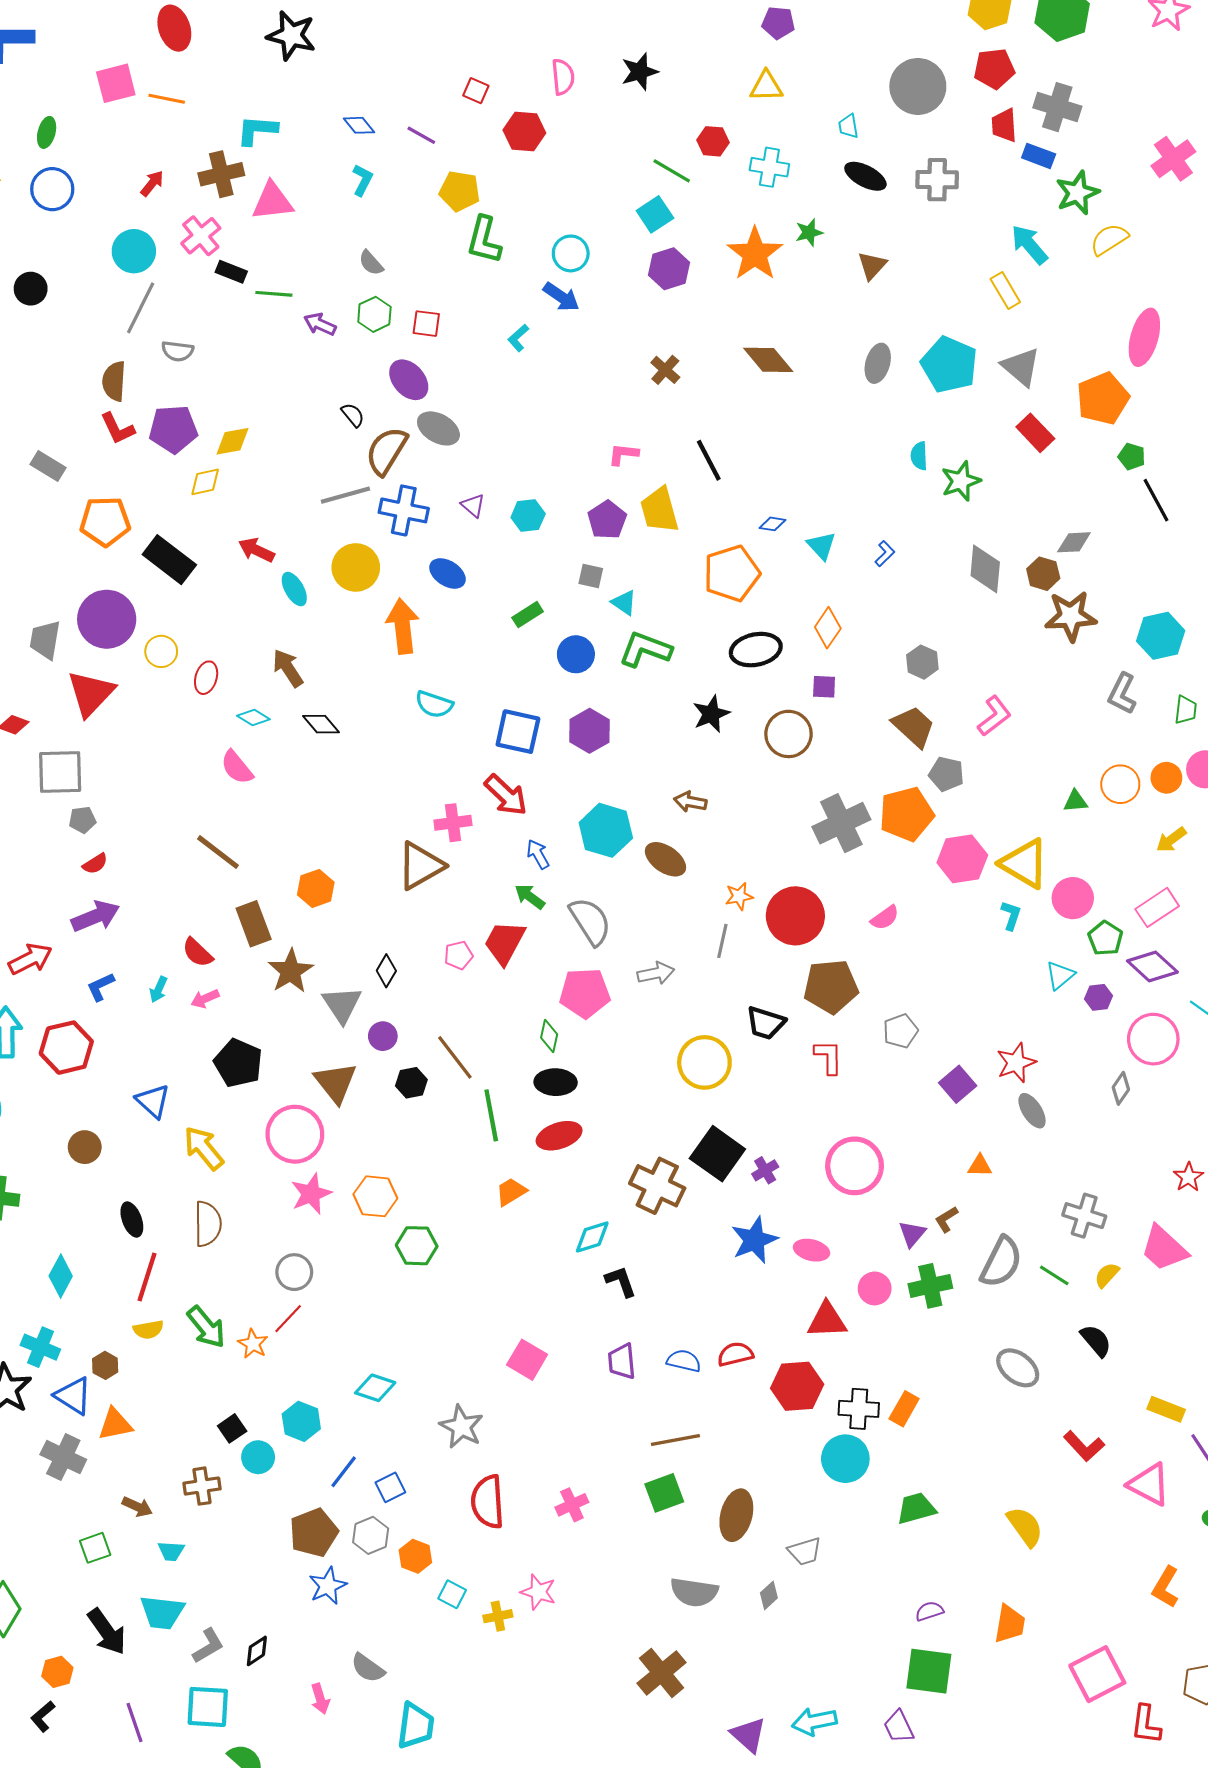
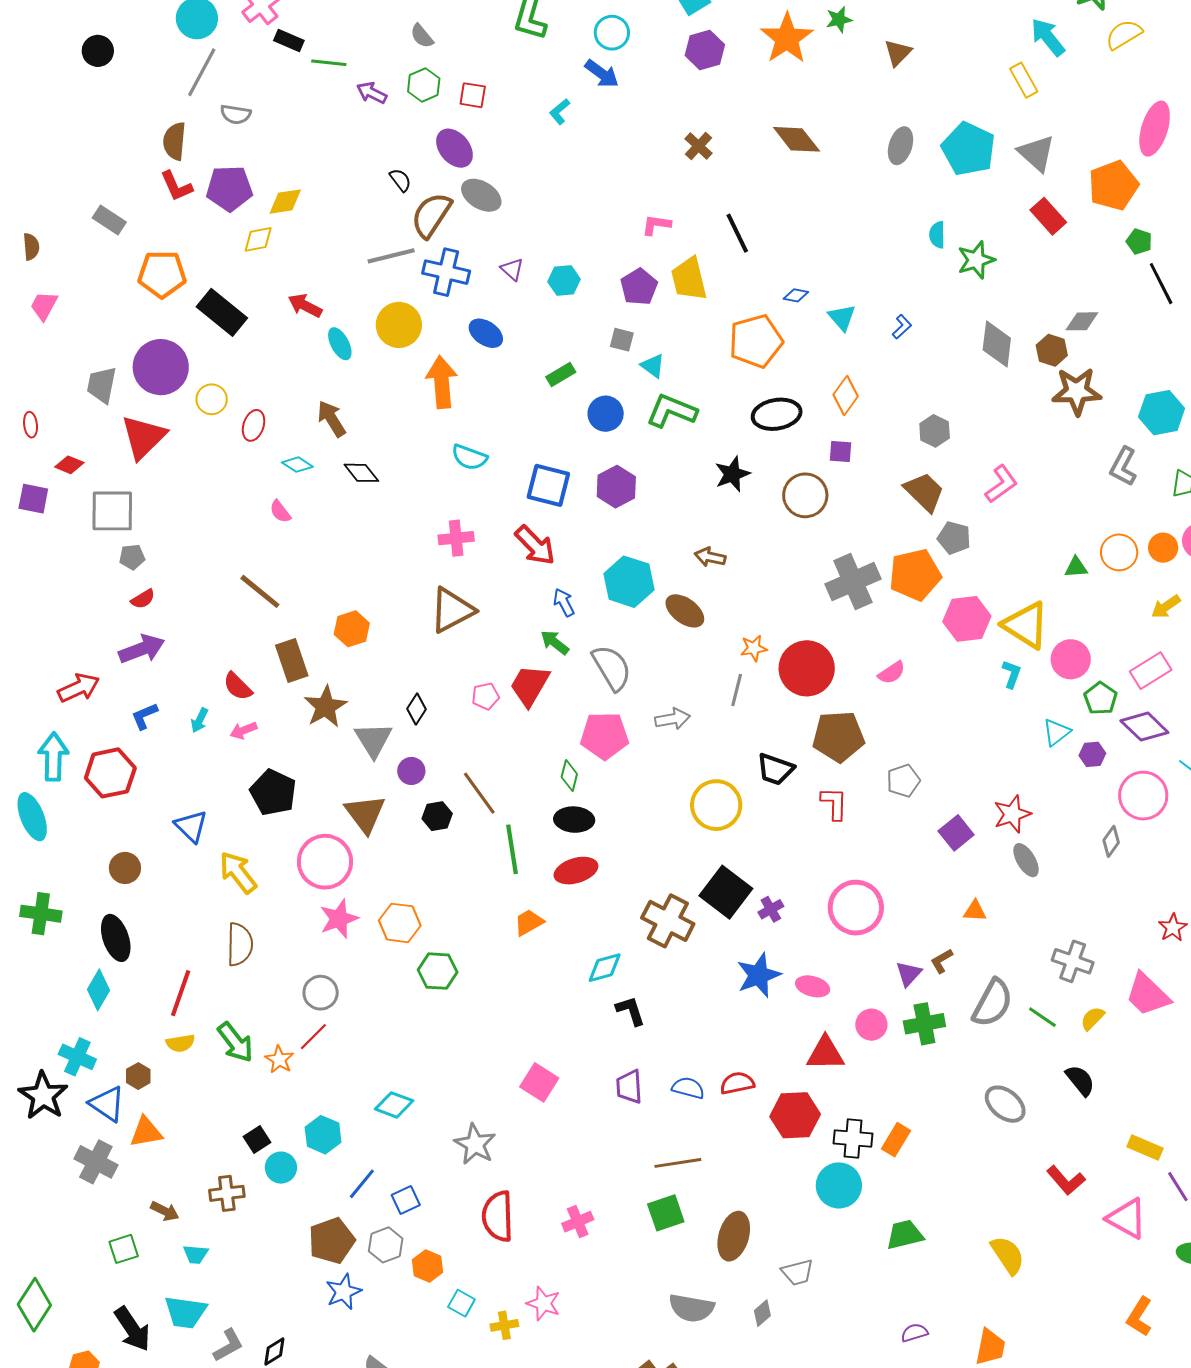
pink semicircle: (237, 767) -> (280, 512), size x0.7
pink cross: (453, 823) -> (456, 538), moved
black ellipse: (132, 1220) -> (116, 938), moved, size x1.4

